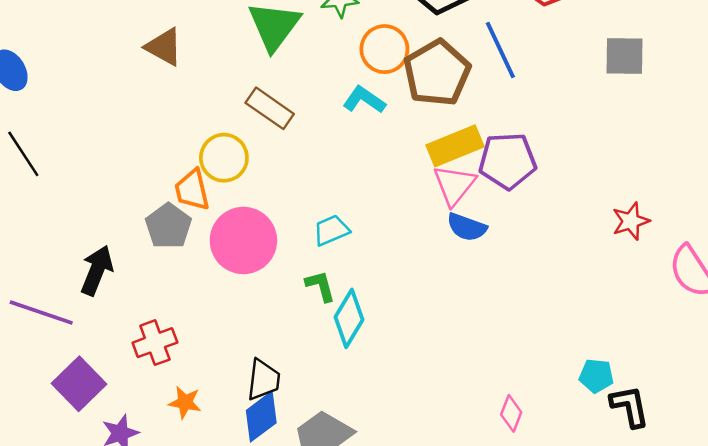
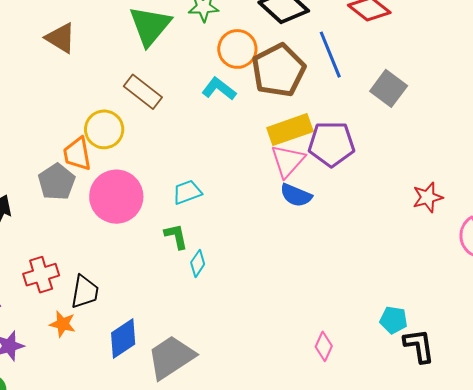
gray square: (625, 56) -> (389, 88), moved, turned 33
cyan diamond: (349, 318) -> (198, 263), size x0.6
black trapezoid: (263, 380) -> (85, 292), moved

